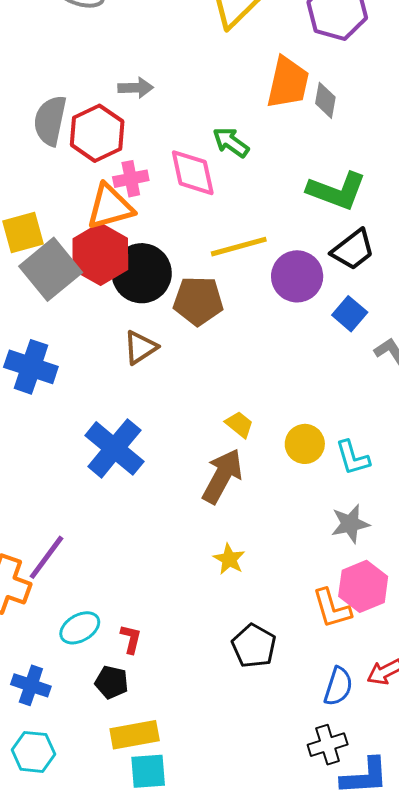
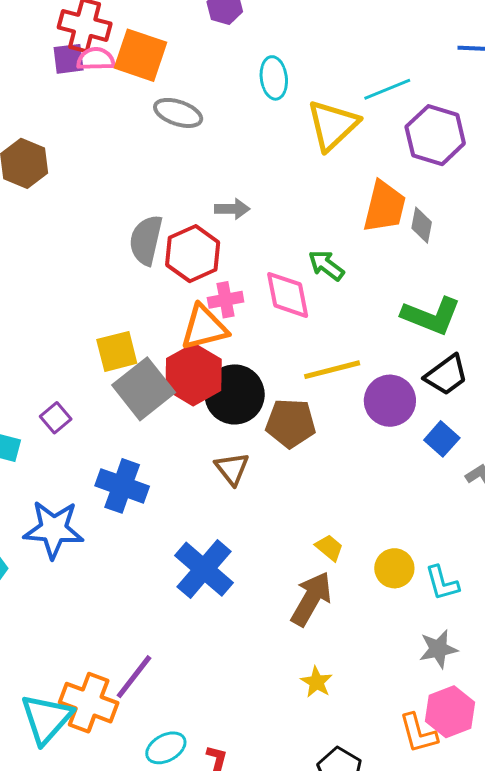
brown triangle: (140, 347) -> (232, 469), turned -36

